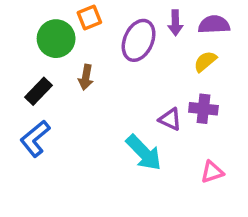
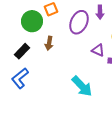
purple triangle: (170, 119) -> (98, 50), moved

